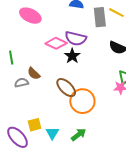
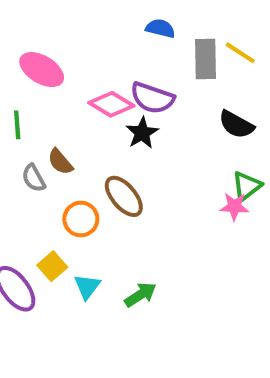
pink ellipse: (30, 16) -> (42, 70), moved
gray semicircle: (22, 83) -> (34, 178), turned -112
orange circle: (82, 101) -> (81, 219), moved, size x0.7
yellow square: (34, 125) -> (52, 266), turned -32

